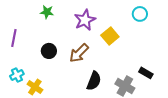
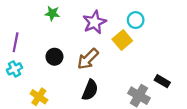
cyan circle: (140, 14) -> (136, 20), moved
cyan cross: (17, 75) -> (14, 69), moved
black semicircle: (94, 81) -> (90, 90), moved

